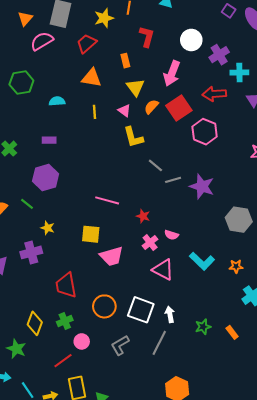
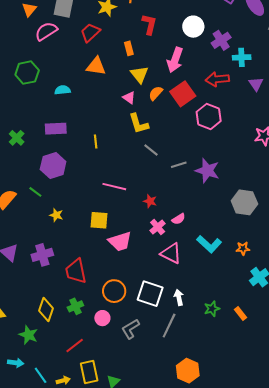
yellow line: (95, 112) -> (96, 142), moved
purple rectangle: (49, 140) -> (56, 129), size x1.5
gray line: (155, 165) -> (151, 150), moved
pink semicircle: (171, 235) -> (178, 219), turned -48
purple cross: (31, 252) -> (42, 255), moved
pink circle: (82, 341) -> (102, 318), moved

